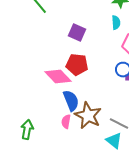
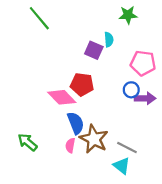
cyan semicircle: (116, 23) -> (109, 40), moved
purple square: (77, 33) -> (94, 50), moved
green arrow: (27, 130) -> (28, 142), moved, turned -60

